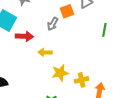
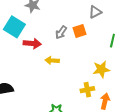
orange square: (67, 11) -> (79, 31), moved
yellow star: (60, 73) -> (101, 69), moved

